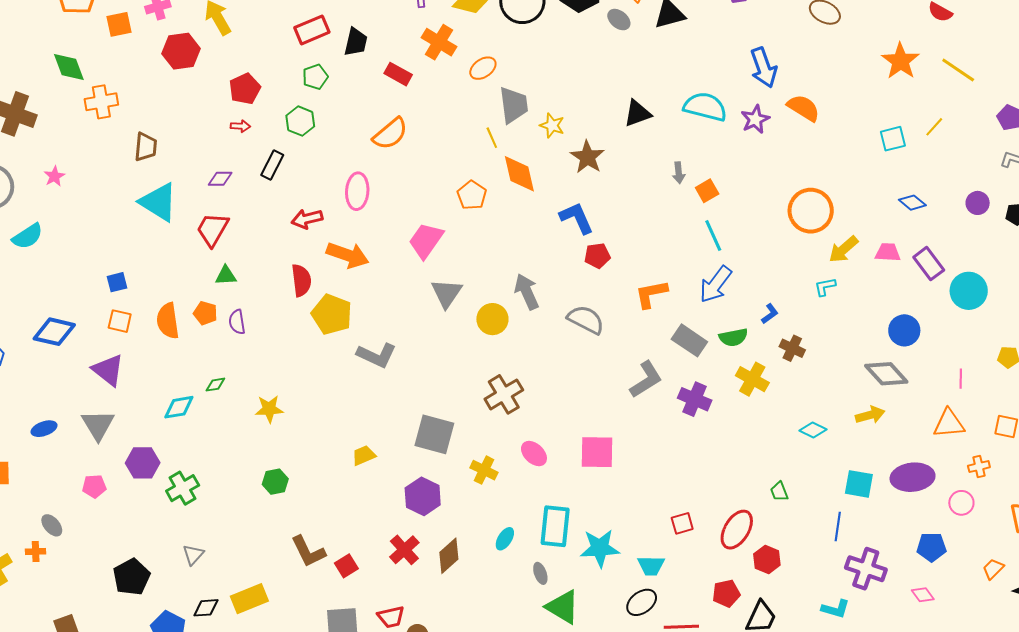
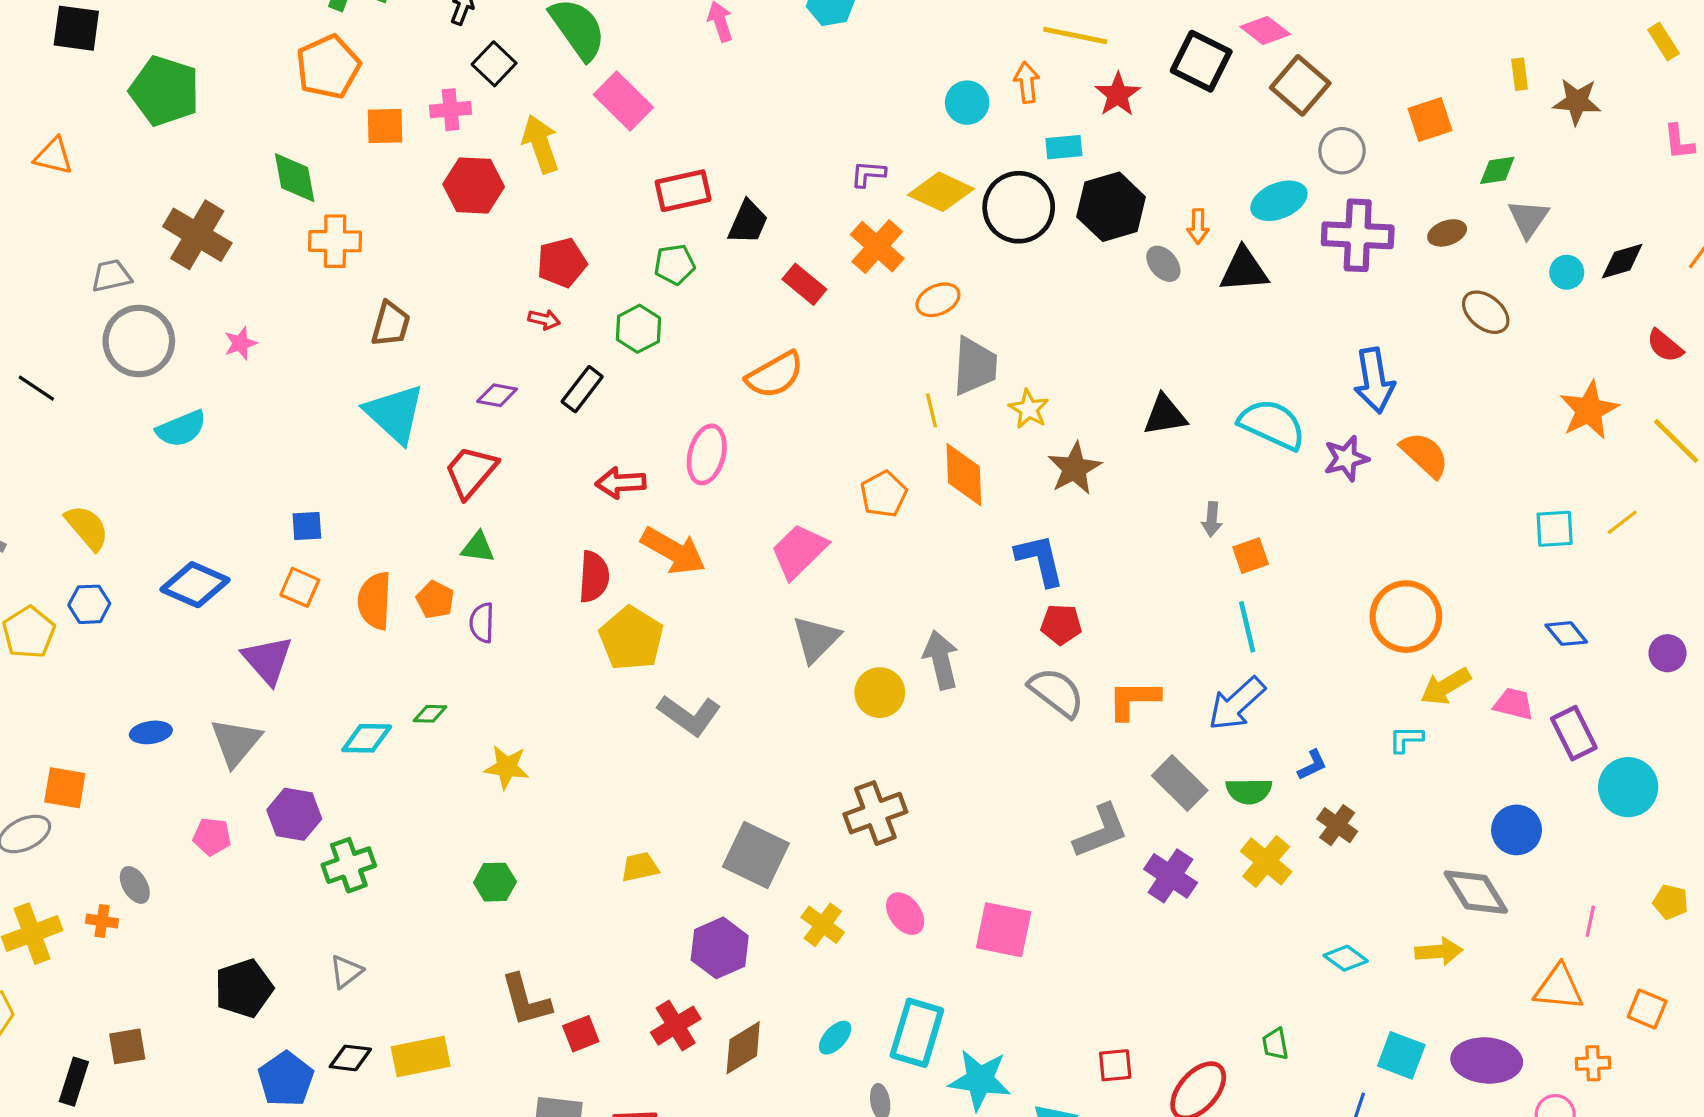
gray semicircle: (586, 320) -> (1056, 692), moved

